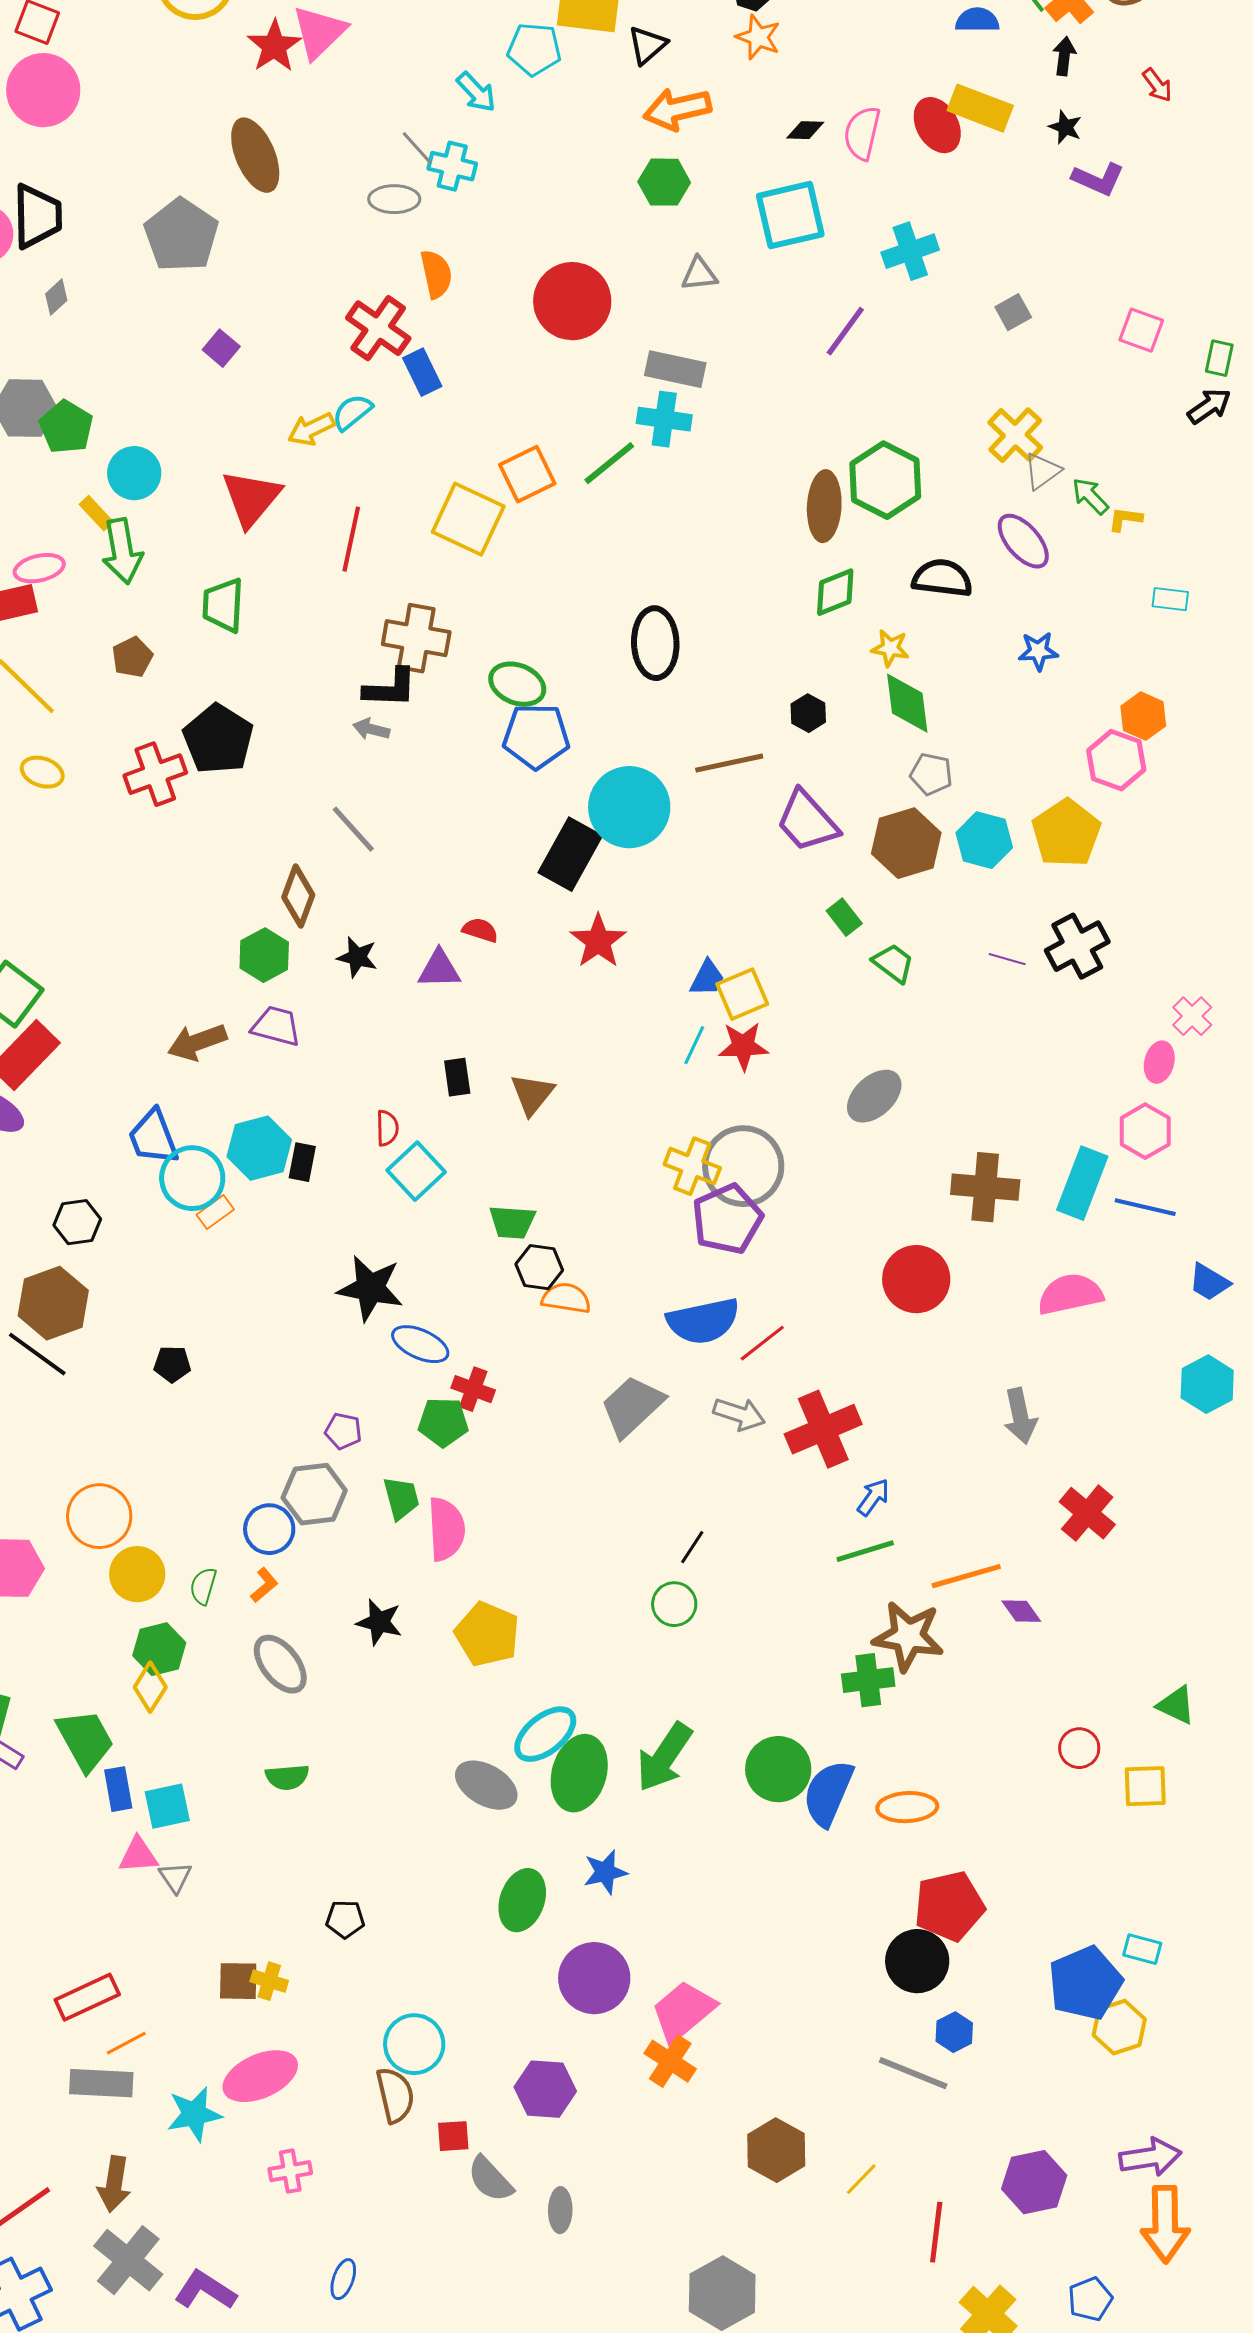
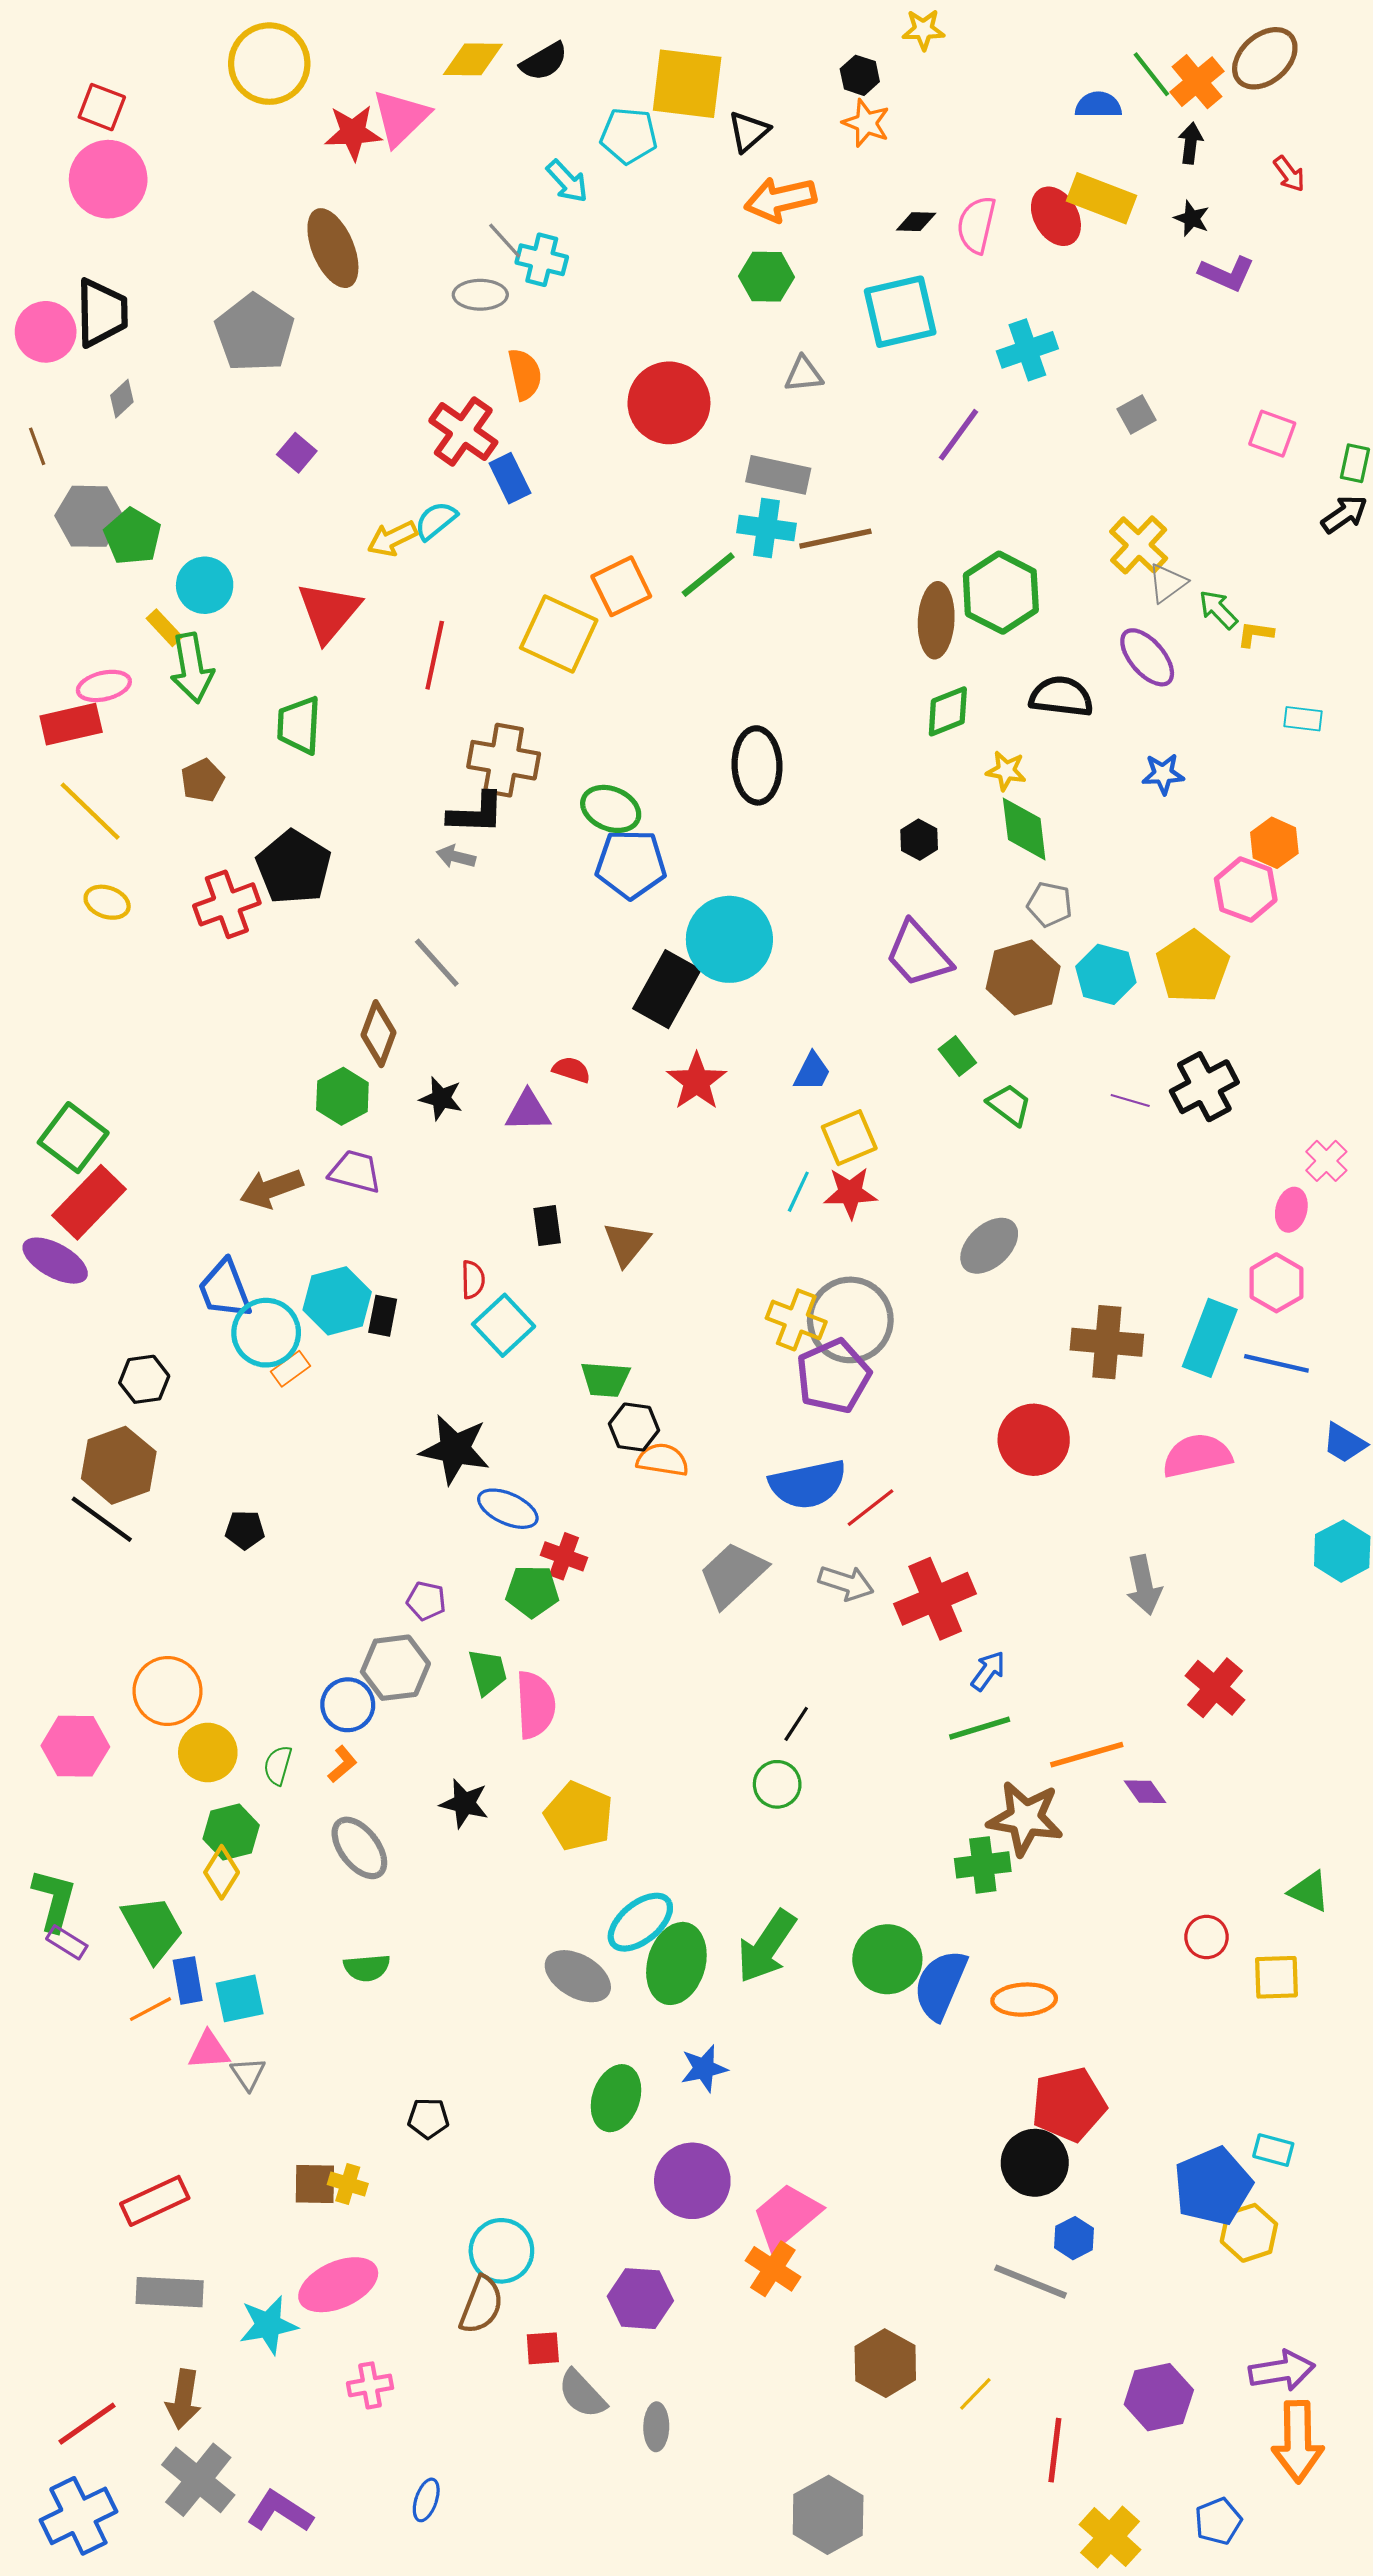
red star: (274, 46) -> (353, 133), turned 30
brown line: (729, 763) -> (835, 539), moved
blue trapezoid: (707, 978) -> (812, 1072), moved
orange line: (126, 2043) -> (151, 2009), moved
brown semicircle: (395, 2095) -> (481, 2305), turned 34

